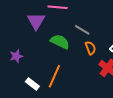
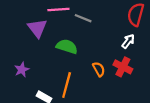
gray line: (82, 30) -> (83, 18), moved
orange semicircle: (90, 48) -> (99, 69), moved

